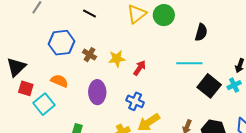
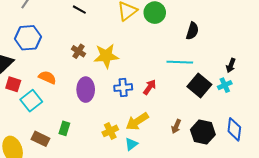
blue hexagon: (62, 43) -> (28, 38), moved
yellow star: (117, 59) -> (106, 56), size x1.4
red arrow: (140, 68) -> (150, 87), moved
blue cross: (135, 101) -> (123, 88), moved, turned -30

